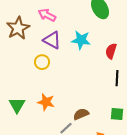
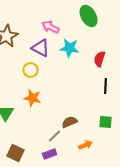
pink arrow: (47, 15) -> (51, 27), moved
orange star: (46, 102) -> (33, 98), moved

